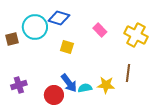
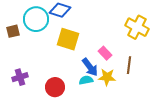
pink rectangle: (100, 30) -> (105, 53), moved
yellow square: (67, 47) -> (68, 39), size x1.6
blue arrow: (69, 83) -> (90, 67), moved

